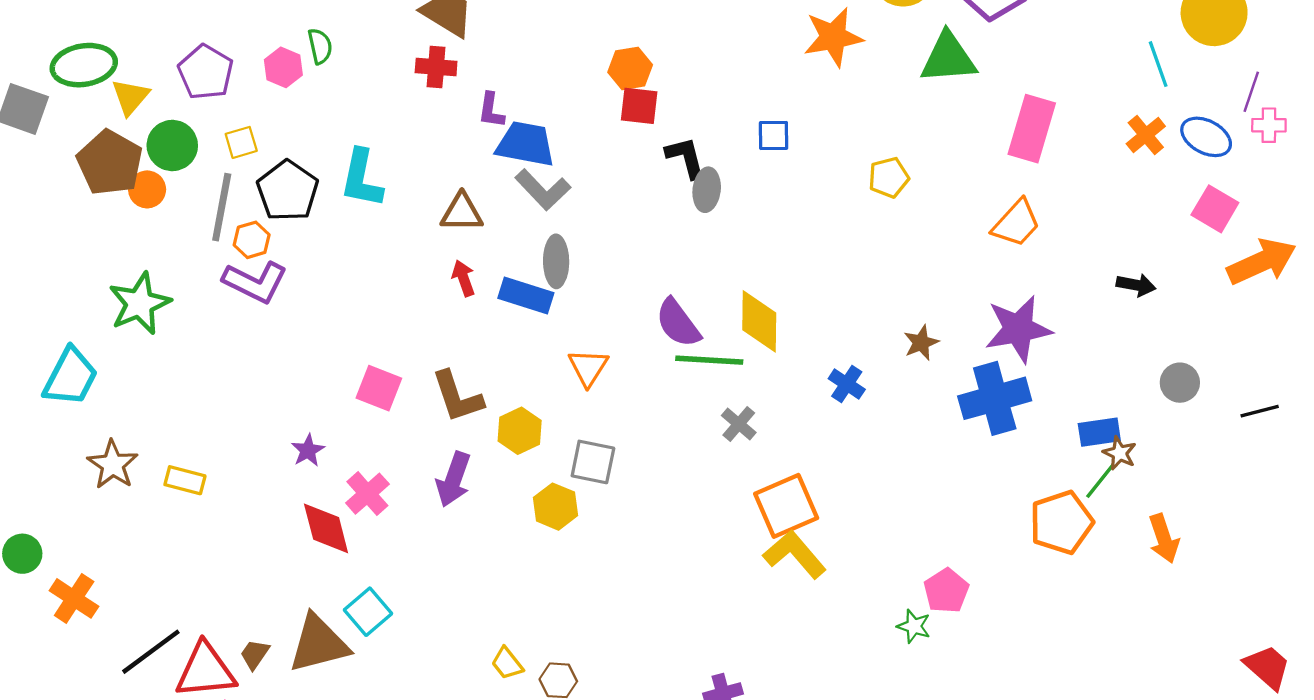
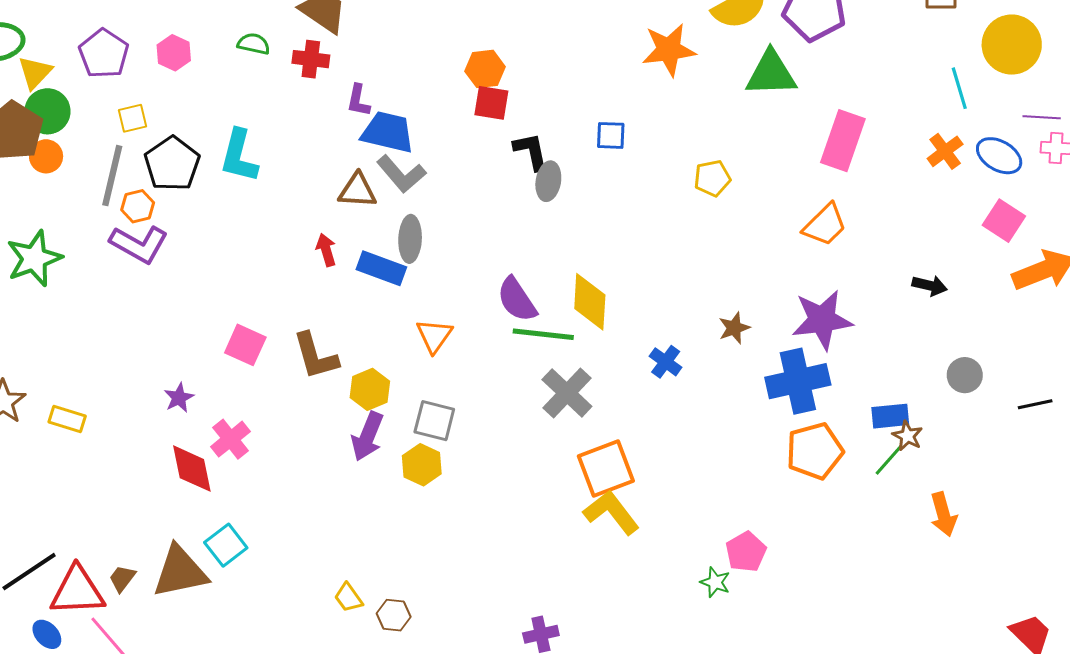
green semicircle: (320, 46) -> (254, 44), moved, turned -68
purple line: (1251, 92) -> (1042, 117), turned 72
green circle: (172, 146) -> (47, 111), moved
brown triangle: (462, 213) -> (357, 191), moved
gray cross: (739, 424) -> (567, 393), size x1.6
purple arrow: (454, 479) -> (367, 436), moved
yellow hexagon: (555, 507) -> (422, 465), moved
orange pentagon: (1061, 522) -> (815, 451), moved

